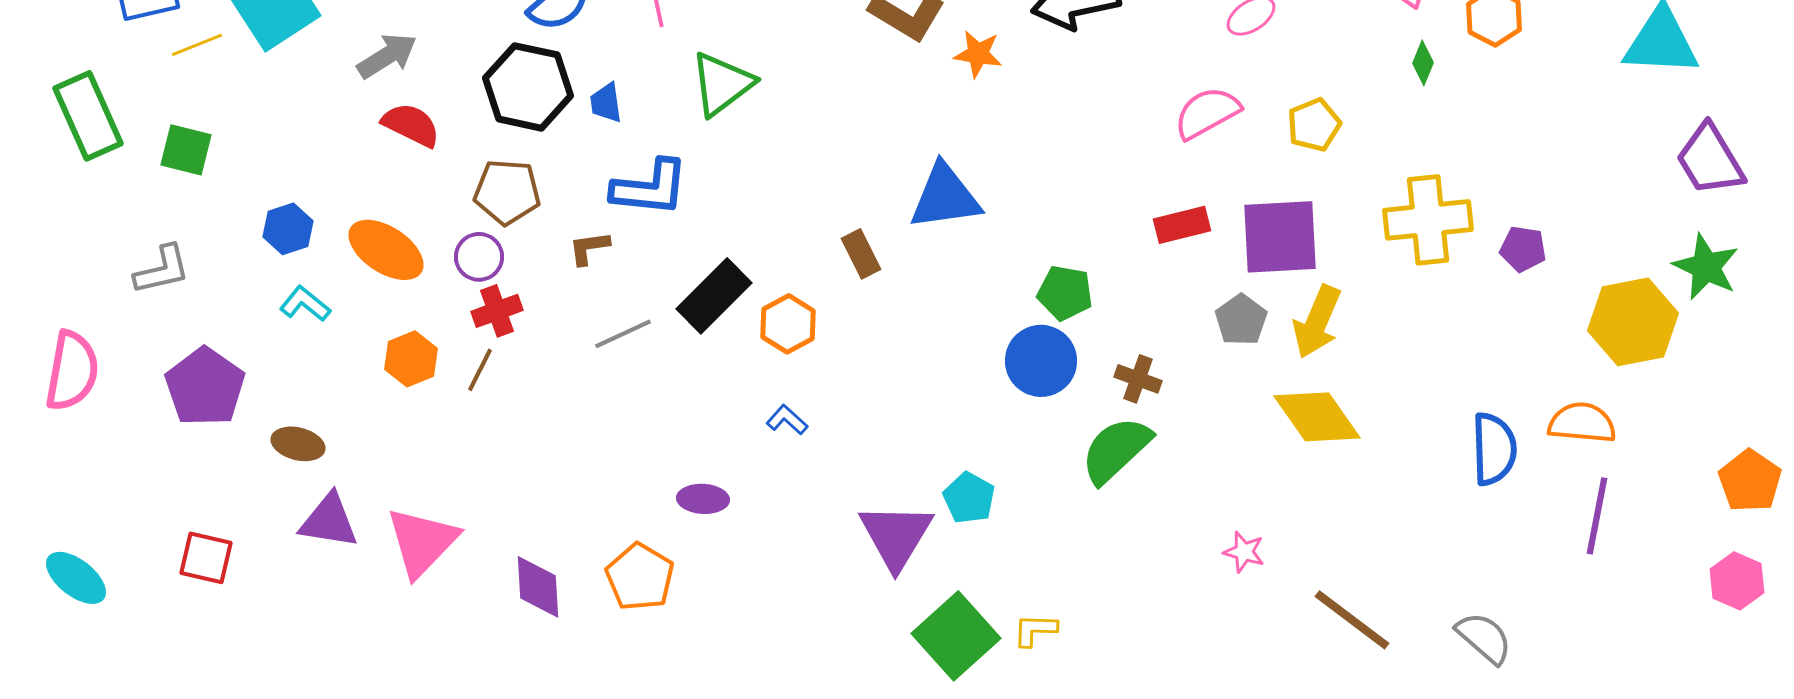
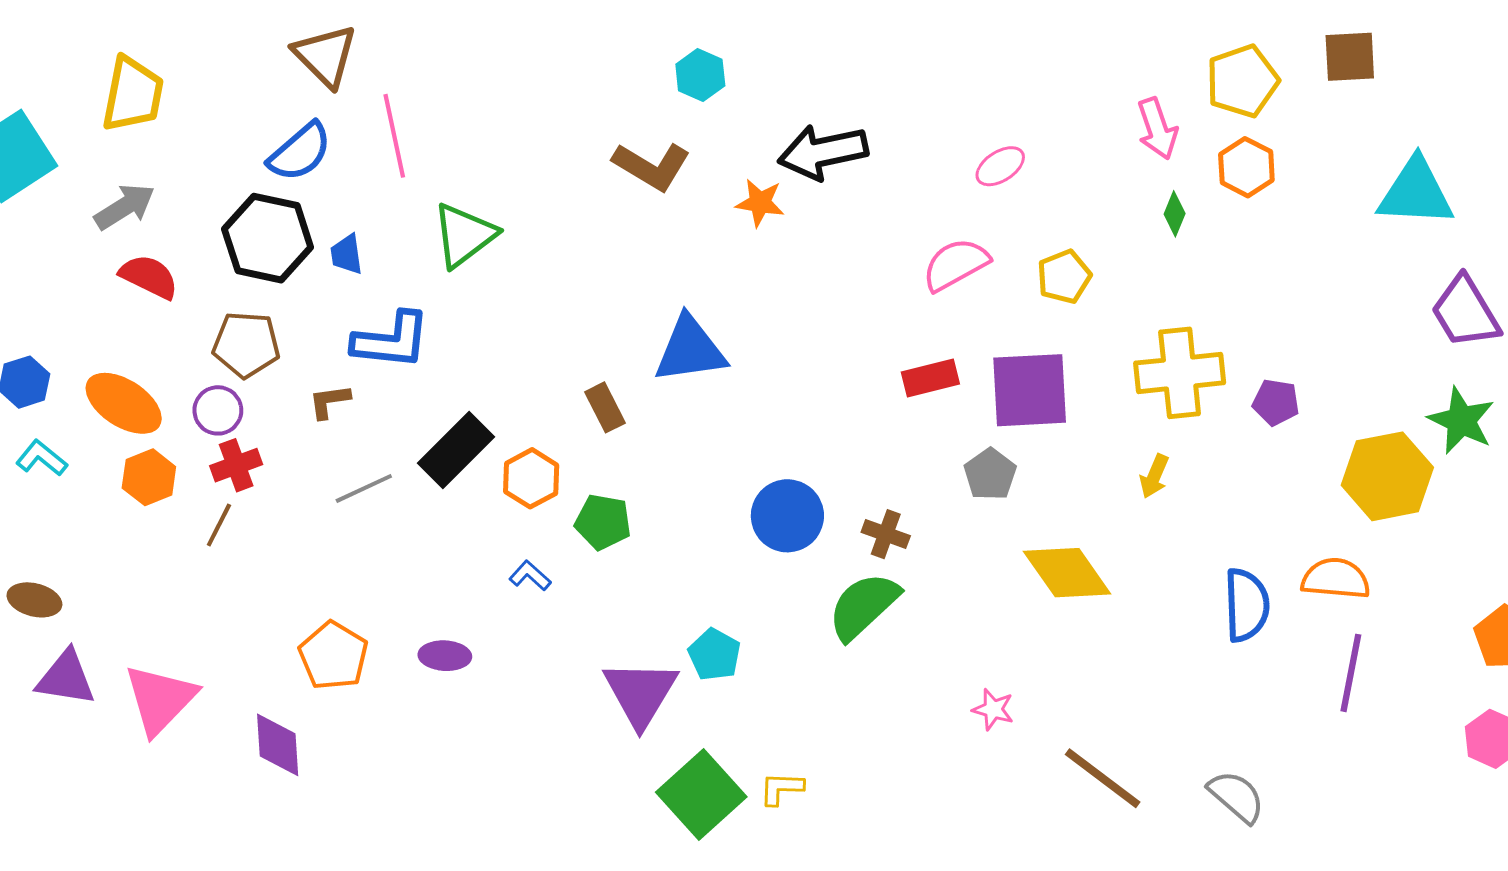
orange star: (978, 54) -> (760, 203), moved
green pentagon: (1065, 293) -> (603, 522), moved
yellow arrow: (1317, 322) -> (1154, 476), moved, size x0.6
orange hexagon: (411, 359) -> (149, 477), moved
orange pentagon: (640, 577) -> (333, 656), moved

